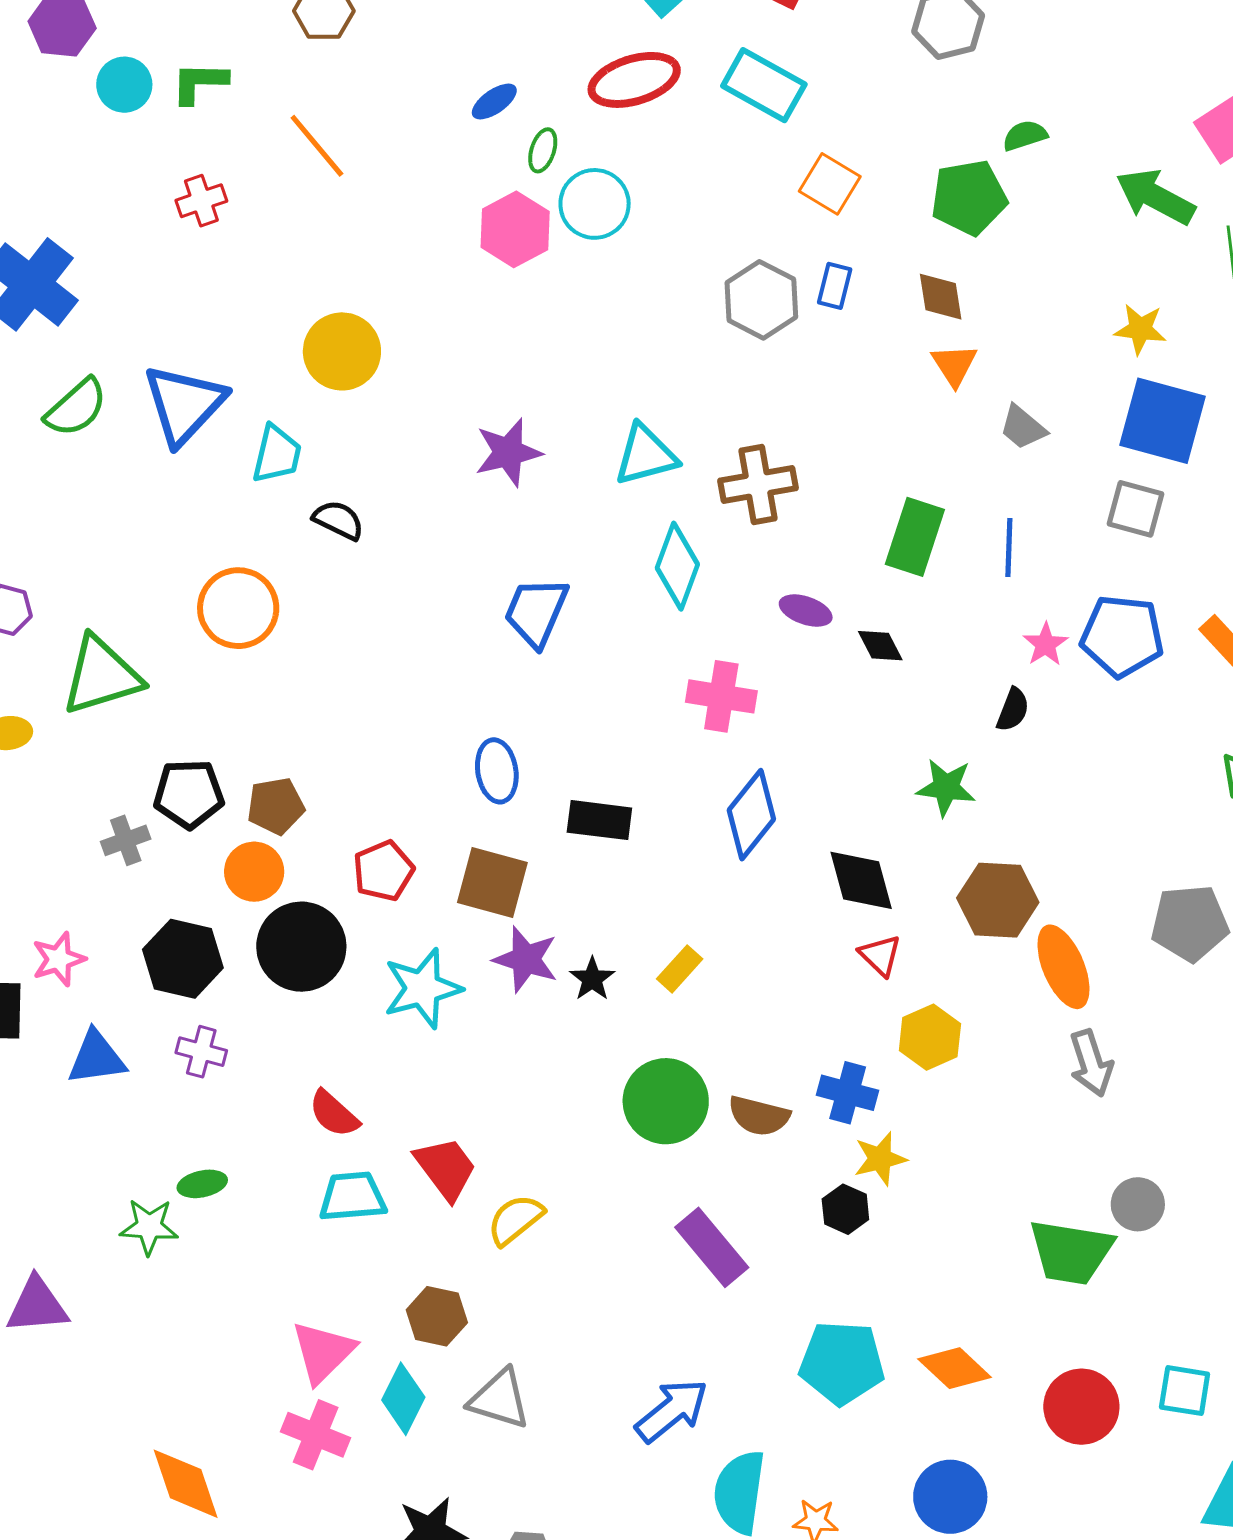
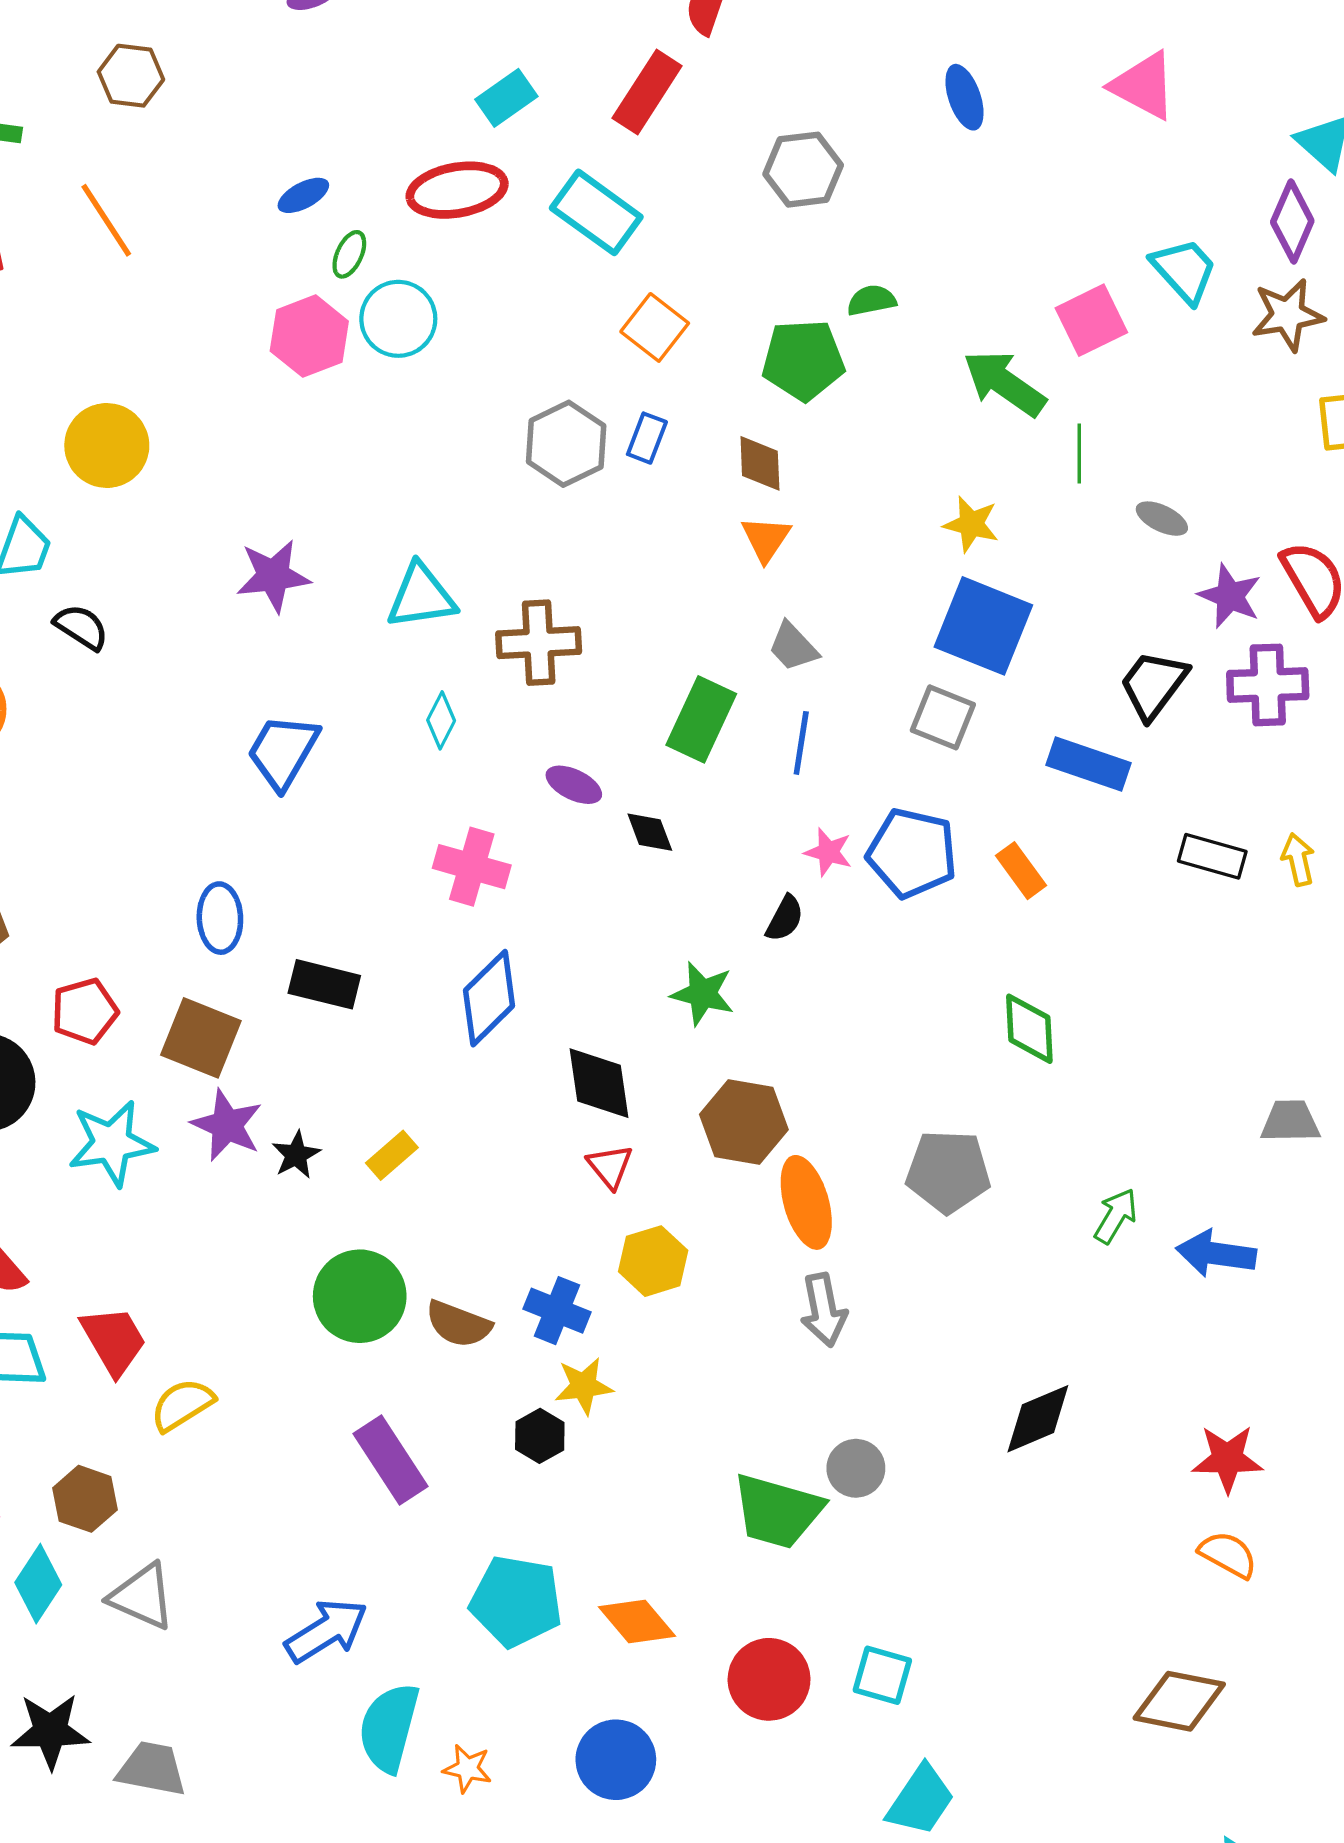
gray trapezoid: (1023, 427) -> (793, 647), moved
cyan diamond: (677, 566) -> (441, 720), size x0.6
pink star: (1046, 644) -> (828, 852), turned -30

